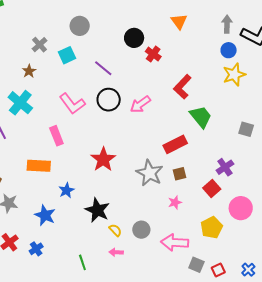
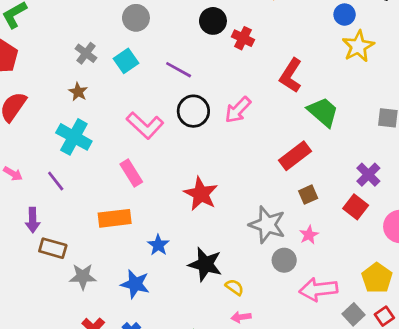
gray star: (150, 173) -> (267, 225), moved
yellow pentagon: (212, 228) -> (377, 278), moved
gray circle: (141, 230) -> (284, 260), moved
gray square: (196, 265) -> (353, 314), turned 35

